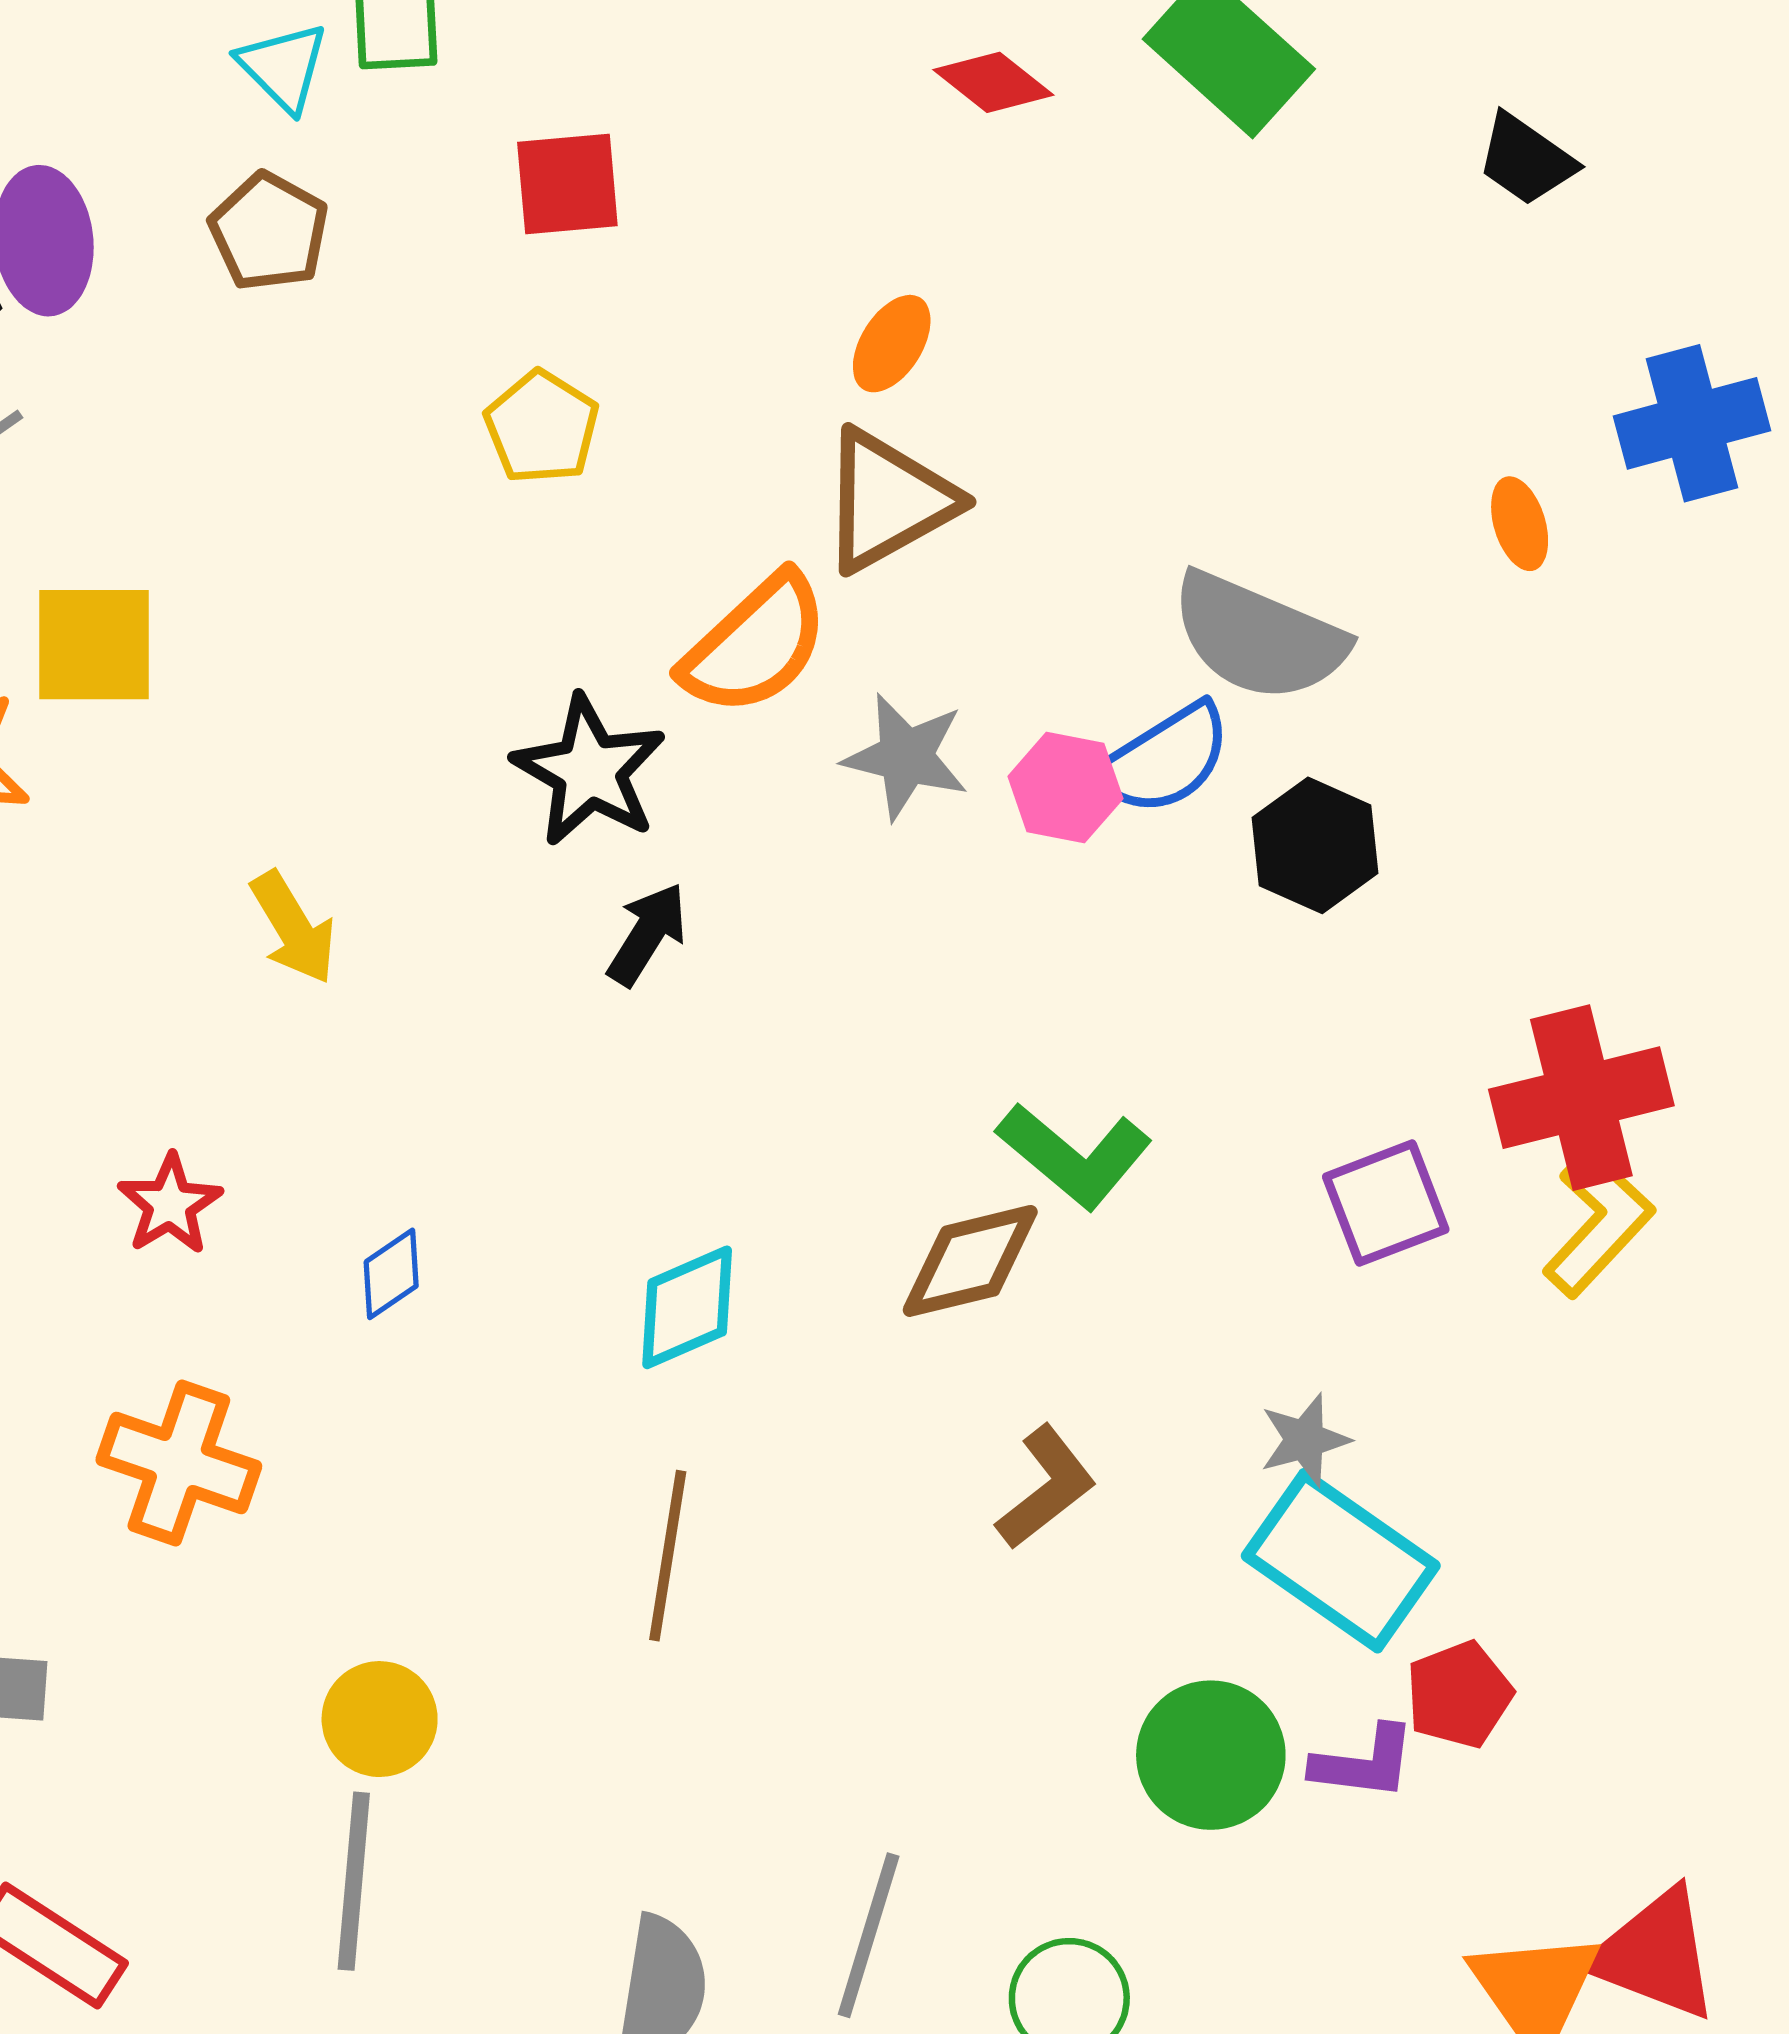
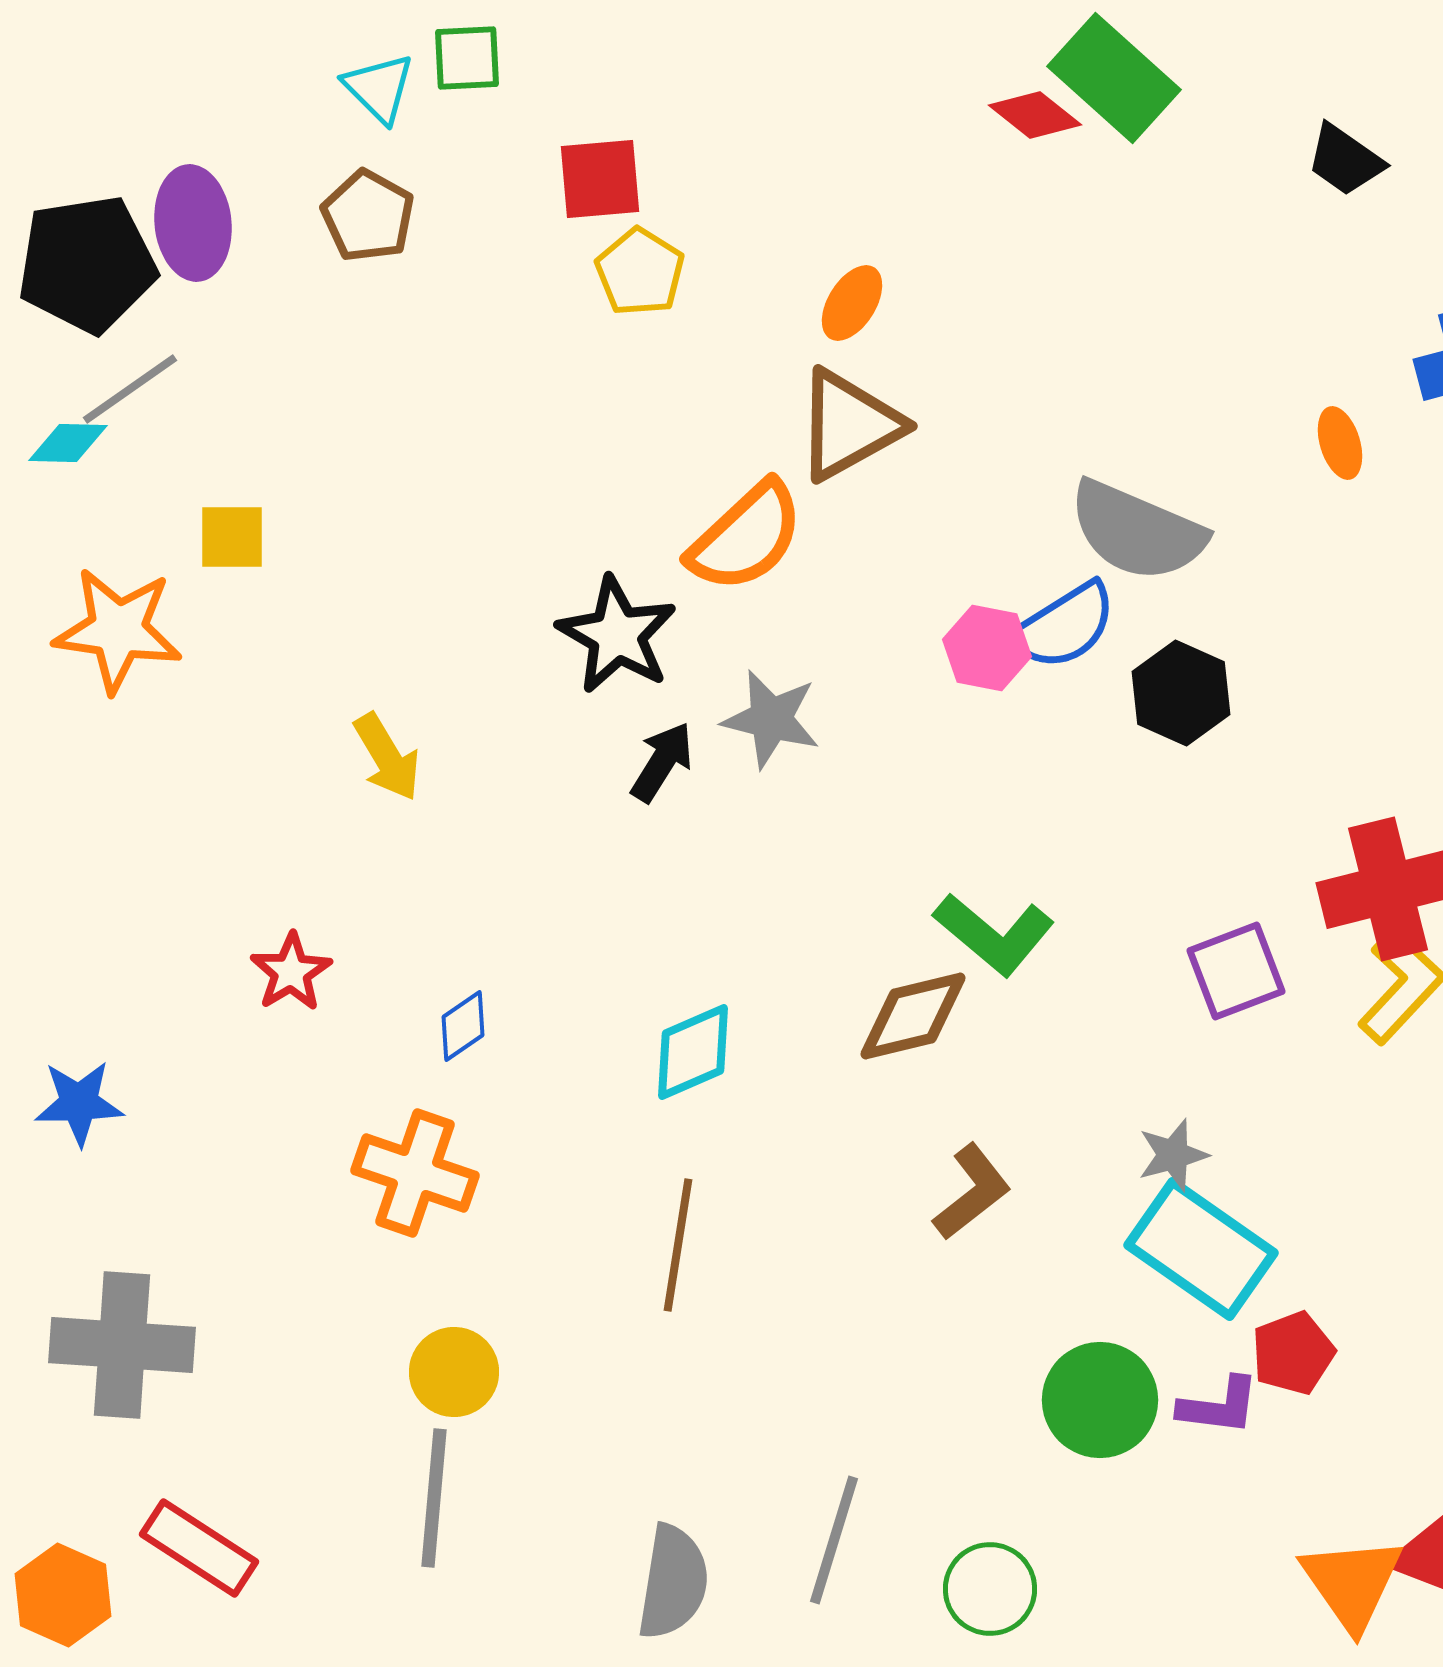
red diamond: (993, 82) -> (1035, 115), moved
yellow pentagon: (542, 427) -> (640, 272), moved
yellow square: (94, 645) -> (232, 537), size x0.7
gray star: (906, 757) -> (771, 719), moved
orange cross: (179, 1463) -> (415, 1173), moved

